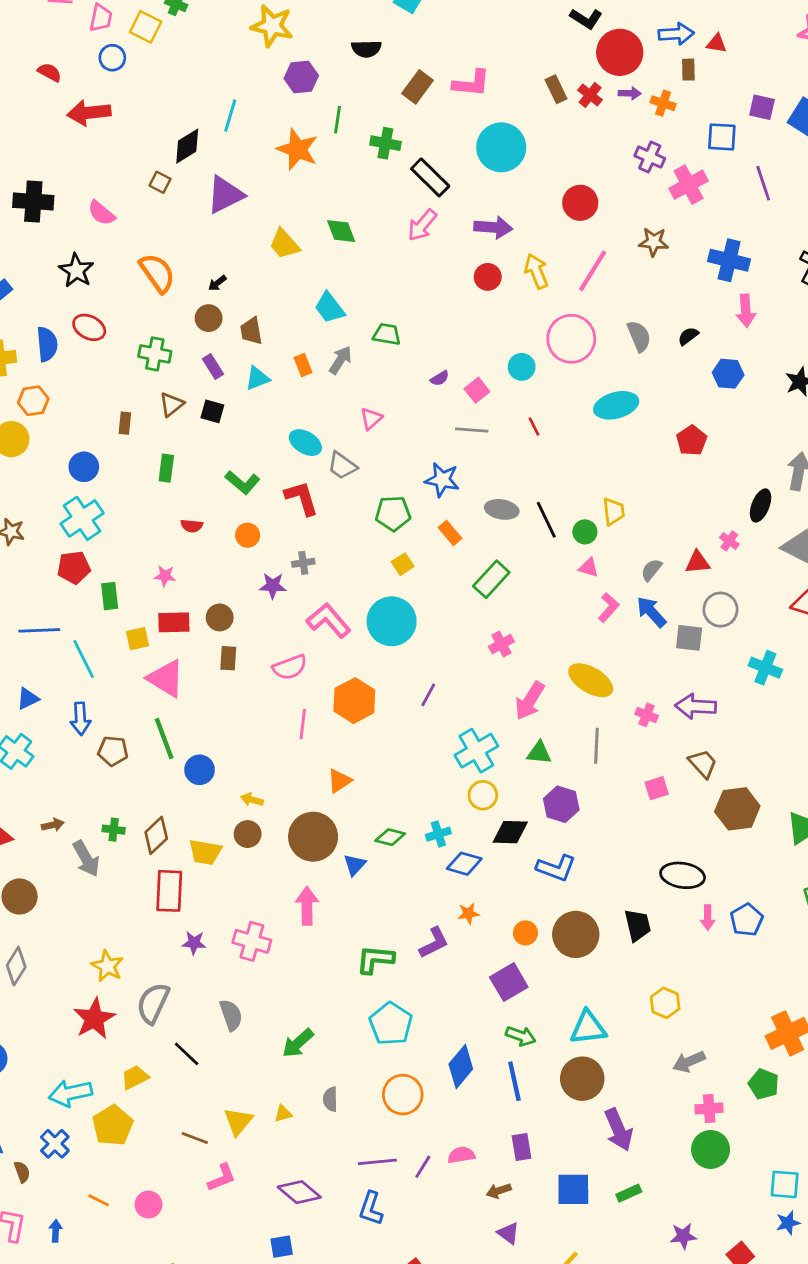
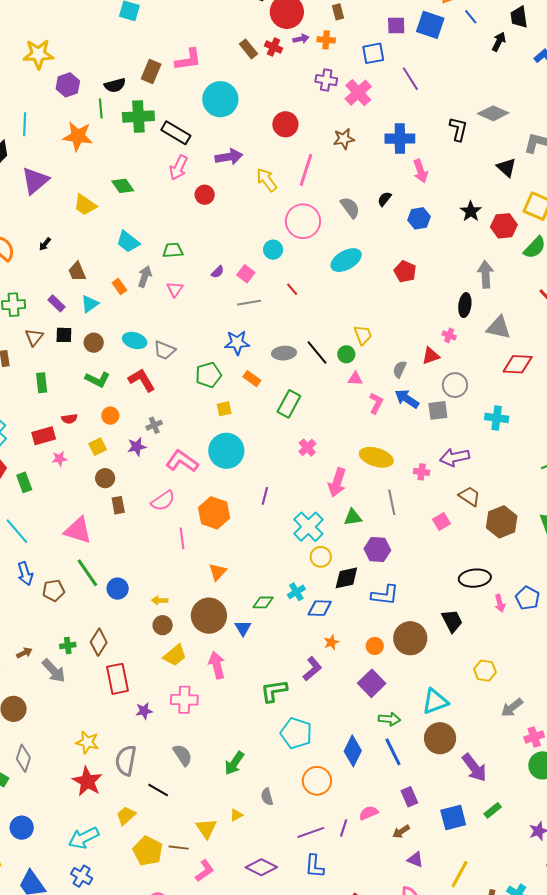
black semicircle: (366, 49) -> (115, 85), moved
green cross: (385, 143) -> (138, 117), size x1.4
red circle: (488, 277) -> (205, 195), moved
brown circle: (209, 318) -> (94, 343), moved
pink triangle: (371, 419) -> (175, 289), moved
yellow square: (403, 564) -> (224, 409), turned 35
red rectangle: (174, 622) -> (44, 436), moved
yellow square: (138, 639) -> (98, 447), moved
yellow trapezoid: (205, 852) -> (175, 655), moved, turned -35
yellow pentagon: (113, 1125) -> (148, 851), moved

